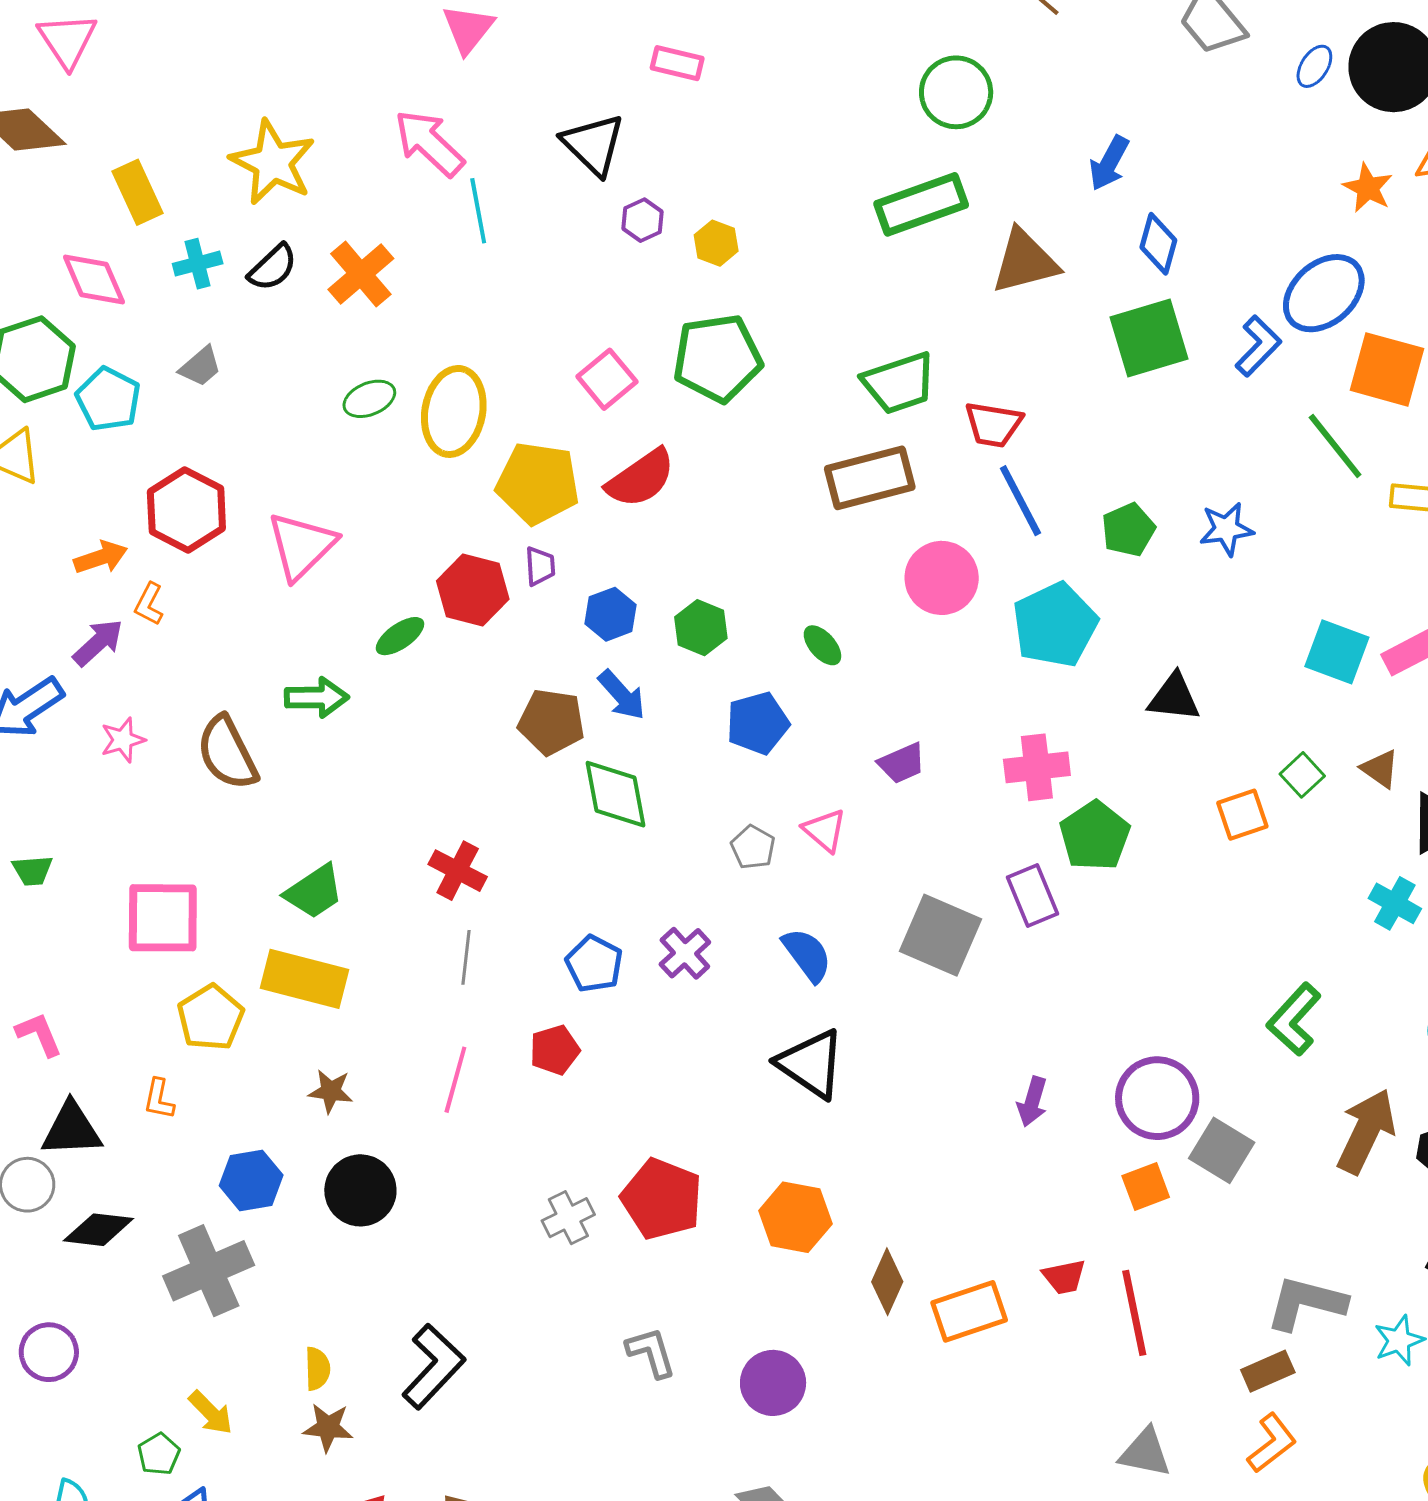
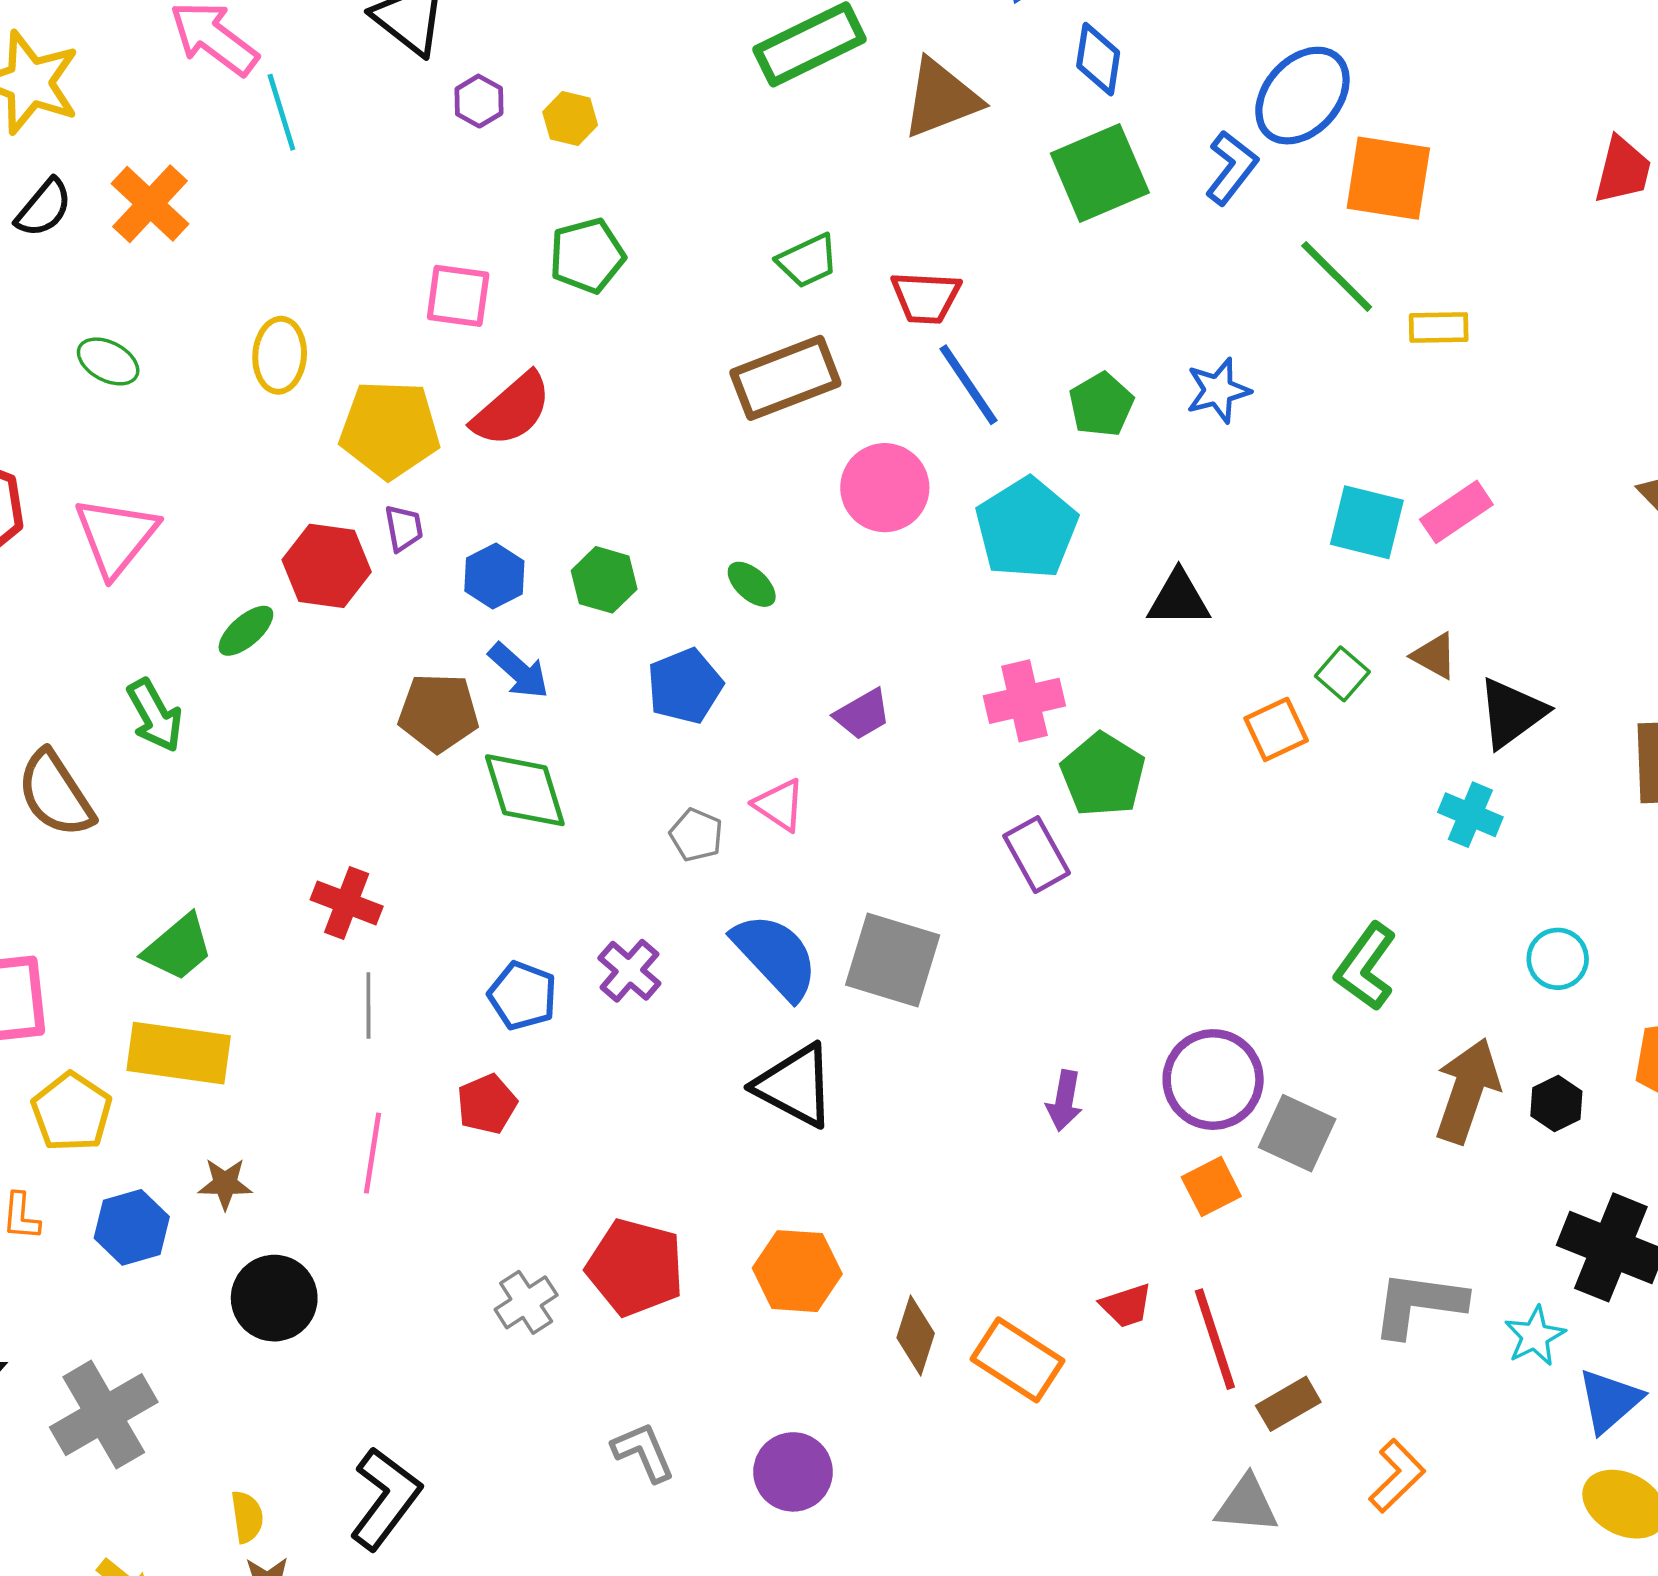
green pentagon: (717, 358) -> (587, 256), size x0.7
pink square: (607, 379) -> (458, 296), turned -36
green trapezoid: (899, 383) -> (808, 261), size x0.7
green ellipse: (369, 399) -> (108, 361), moved, turned 57
yellow ellipse: (454, 411) -> (280, 355), size x0.7
green arrow: (317, 697) -> (155, 715), turned 68
gray square: (941, 935) -> (893, 960), moved
blue semicircle: (807, 955) -> (775, 956), size x1.4
blue hexagon: (251, 1180) -> (132, 1227), moved
orange rectangle: (969, 1311) -> (1017, 1360), turned 58
brown rectangle: (1268, 1371) -> (1288, 1404), moved

